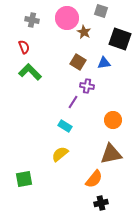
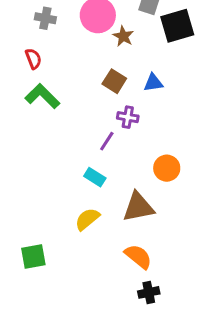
black square: (120, 39) -> (177, 26), moved, turned -35
brown triangle: (111, 154) -> (138, 207), moved
orange semicircle: (94, 179) -> (138, 257), turned -90

